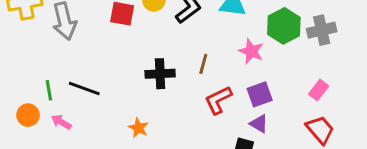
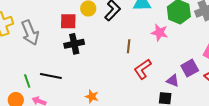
black cross: (160, 74) -> (74, 44), moved
purple square: (260, 94) -> (190, 68), moved

